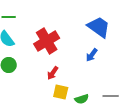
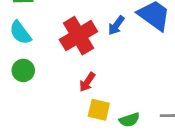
blue arrow: (92, 55) -> (116, 25), moved

